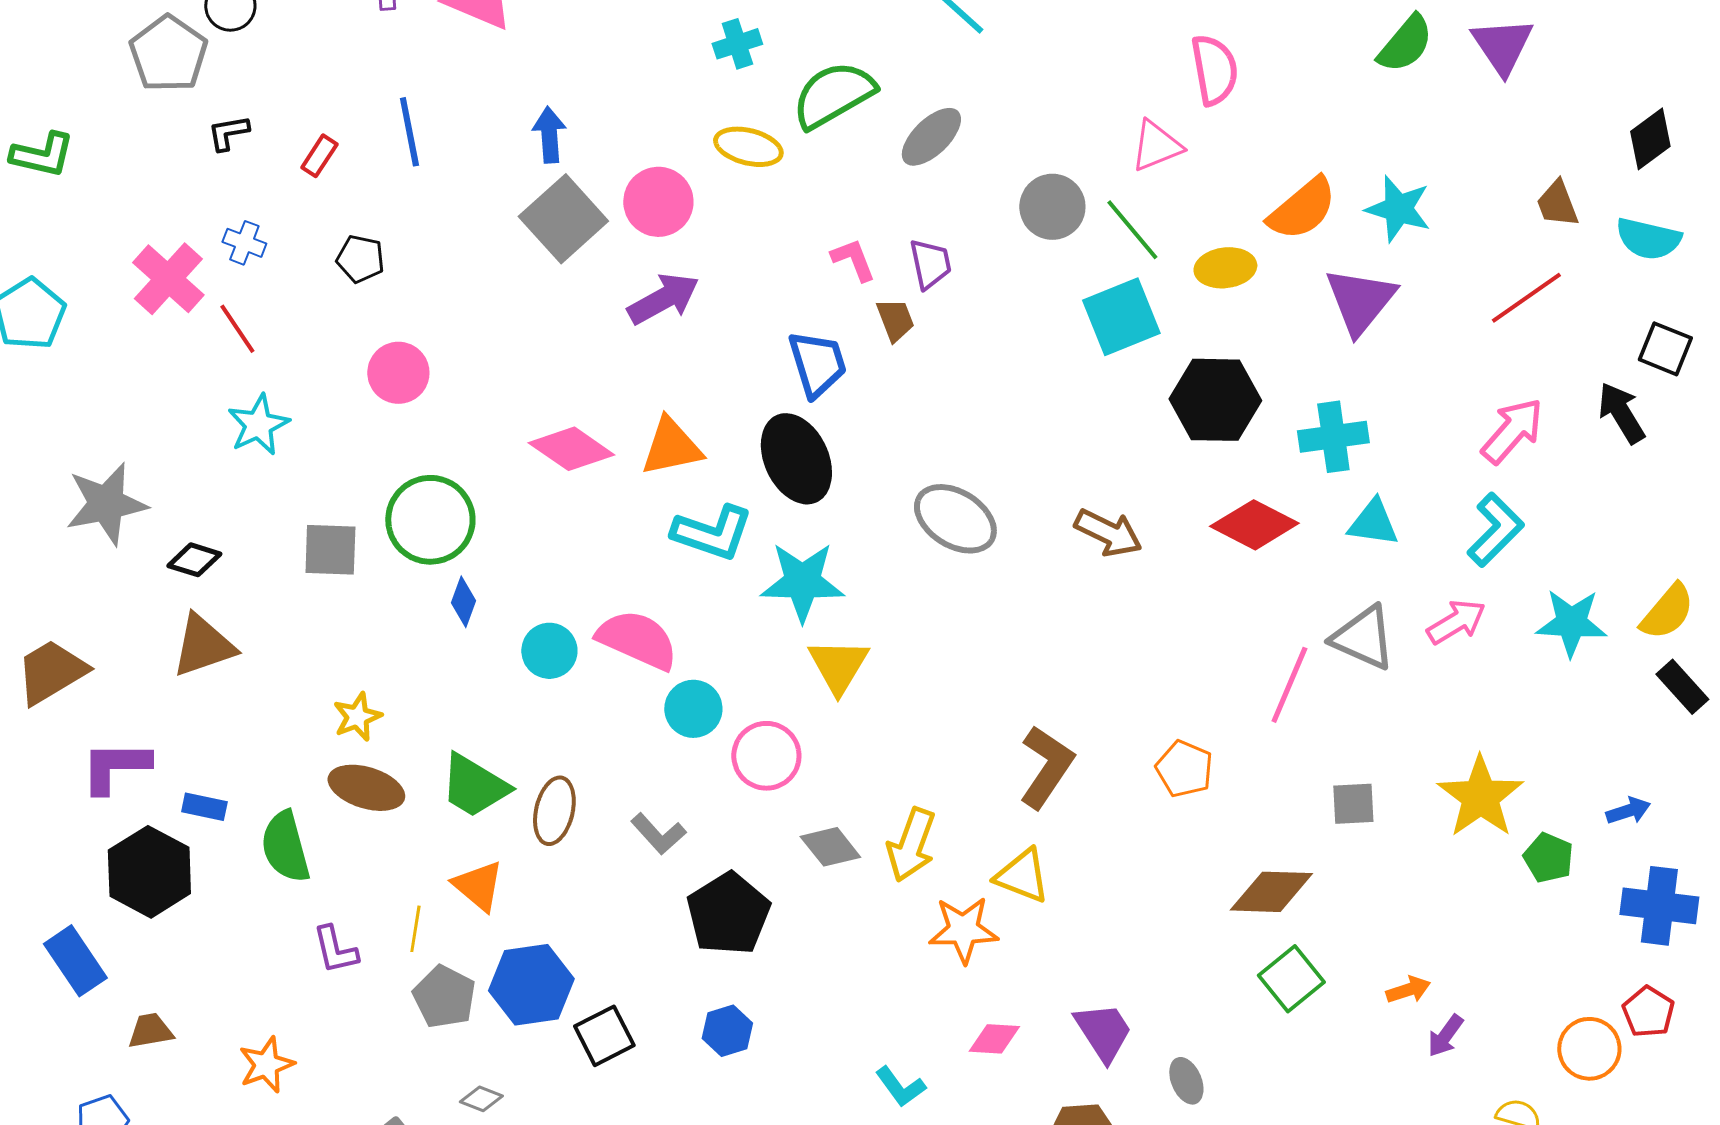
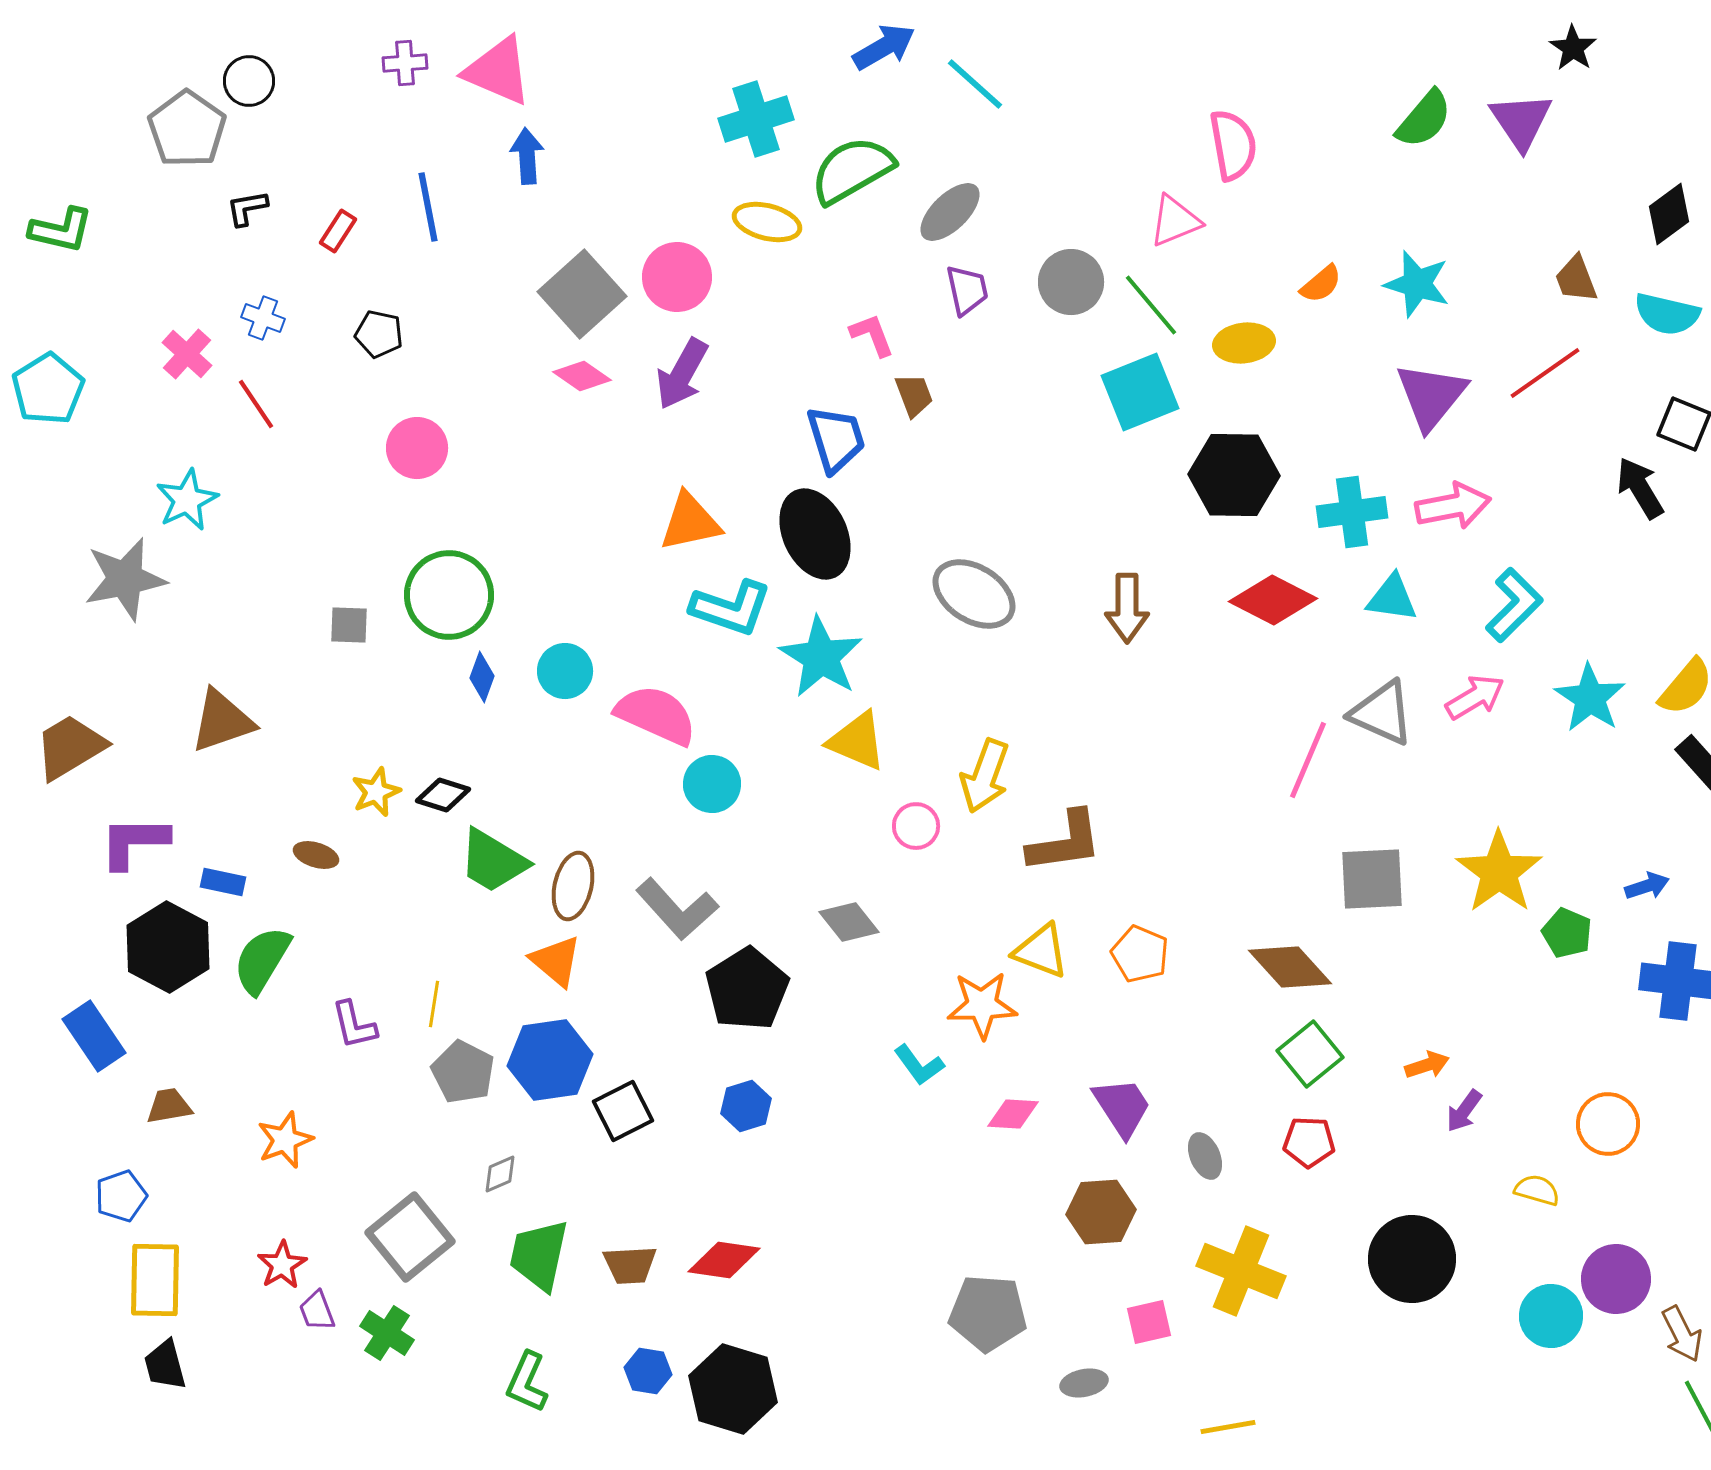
cyan cross: (737, 44) -> (756, 119), size x1.5
blue arrow: (549, 135) -> (527, 156), moved
orange semicircle: (1302, 209) -> (1321, 284), size x0.6
purple trapezoid: (930, 264) -> (967, 290), moved
pink cross: (168, 279) -> (187, 354), size x0.7
purple arrow: (663, 299) -> (682, 374), turned 148
purple triangle: (1360, 301) -> (1431, 396), moved
cyan star: (258, 425) -> (187, 500), moved
pink arrow: (1512, 431) -> (1453, 506), moved, turned 38
pink diamond: (571, 449) -> (582, 376), moved, size x0.7
brown arrow: (1108, 533) -> (1127, 608), turned 64
gray square: (330, 550) -> (349, 625), size x0.7
black diamond: (194, 560) -> (443, 795), moved
cyan star: (802, 582) -> (821, 657), turned 30
cyan star: (1571, 623) -> (1590, 698), turned 30
cyan circle: (549, 651) -> (565, 671), moved
yellow triangle: (838, 666) -> (857, 741), turned -38
pink circle: (766, 756) -> (916, 826), moved, size x0.7
brown L-shape: (1046, 767) -> (1065, 842), turned 48
orange pentagon: (1184, 769) -> (1140, 954), moved
brown ellipse: (366, 788) -> (316, 855), moved, size x0.6
gray square: (1353, 804) -> (1372, 879), size x1.5
gray L-shape: (658, 834) -> (677, 909), size x1.5
yellow arrow: (911, 845) -> (985, 776), moved
green semicircle: (285, 847) -> (262, 960), moved, turned 46
orange triangle: (478, 886) -> (556, 961), moved
brown diamond: (1271, 892) -> (1290, 967), turned 46
red pentagon: (1648, 1012) -> (1309, 1142), moved, turned -30
cyan L-shape: (900, 1087) -> (919, 1065), moved
gray diamond: (481, 1099) -> (500, 1174), turned -45

